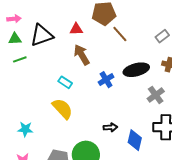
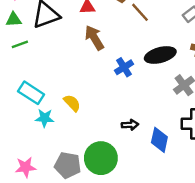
cyan rectangle: (65, 82) -> (31, 93), moved, size x1.5
yellow semicircle: (63, 109) -> (72, 103), size x0.7
cyan star: (25, 129) -> (45, 118), moved

